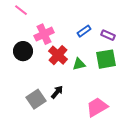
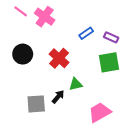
pink cross: (44, 34) -> (45, 17), moved, turned -30
green triangle: (79, 64) -> (76, 84), moved
gray square: (36, 99) -> (36, 104), turned 30

